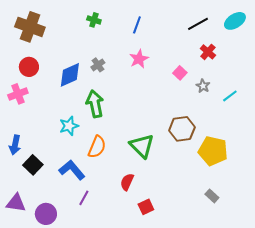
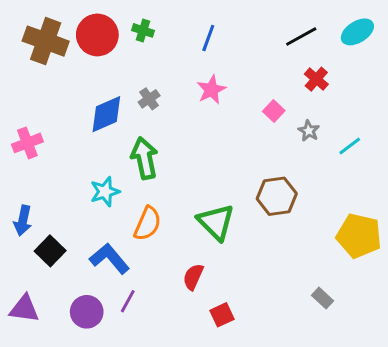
red circle: (29, 67) -> (97, 35), moved, size x1.4
yellow pentagon: (213, 151) -> (359, 236), moved
purple circle: (46, 214) -> (87, 312), moved

